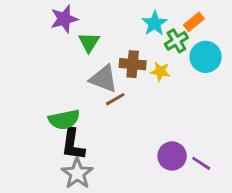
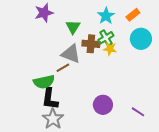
green cross: (176, 41) -> (106, 38), moved
green triangle: (89, 42) -> (73, 27), moved
brown line: (115, 99) -> (63, 68), moved
purple circle: (172, 156) -> (103, 105), moved

